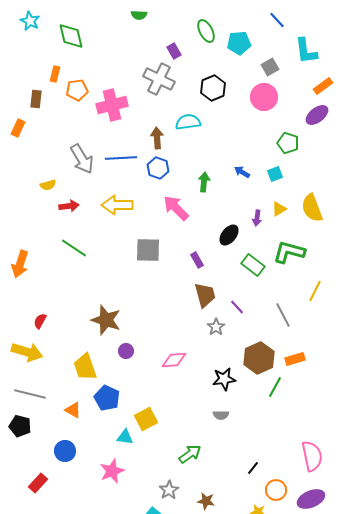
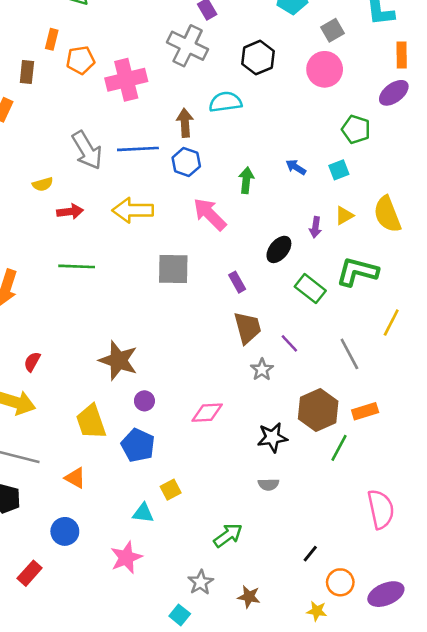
orange rectangle: (323, 86) -> (402, 55), turned -54
green line: (74, 248) -> (77, 266), turned -32
blue pentagon: (107, 398) -> (138, 445), moved
yellow square: (146, 419) -> (171, 490), size x0.7
pink semicircle: (312, 456) -> (381, 509), moved

